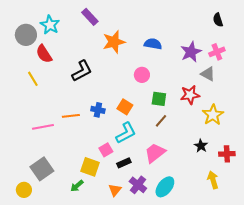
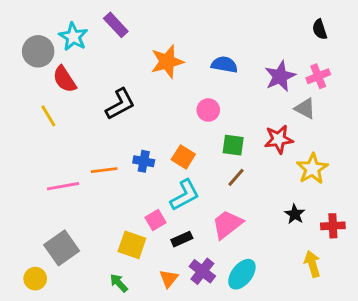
purple rectangle: (90, 17) -> (116, 25), moved
green arrow: (77, 186) -> (119, 283), moved, turned 88

